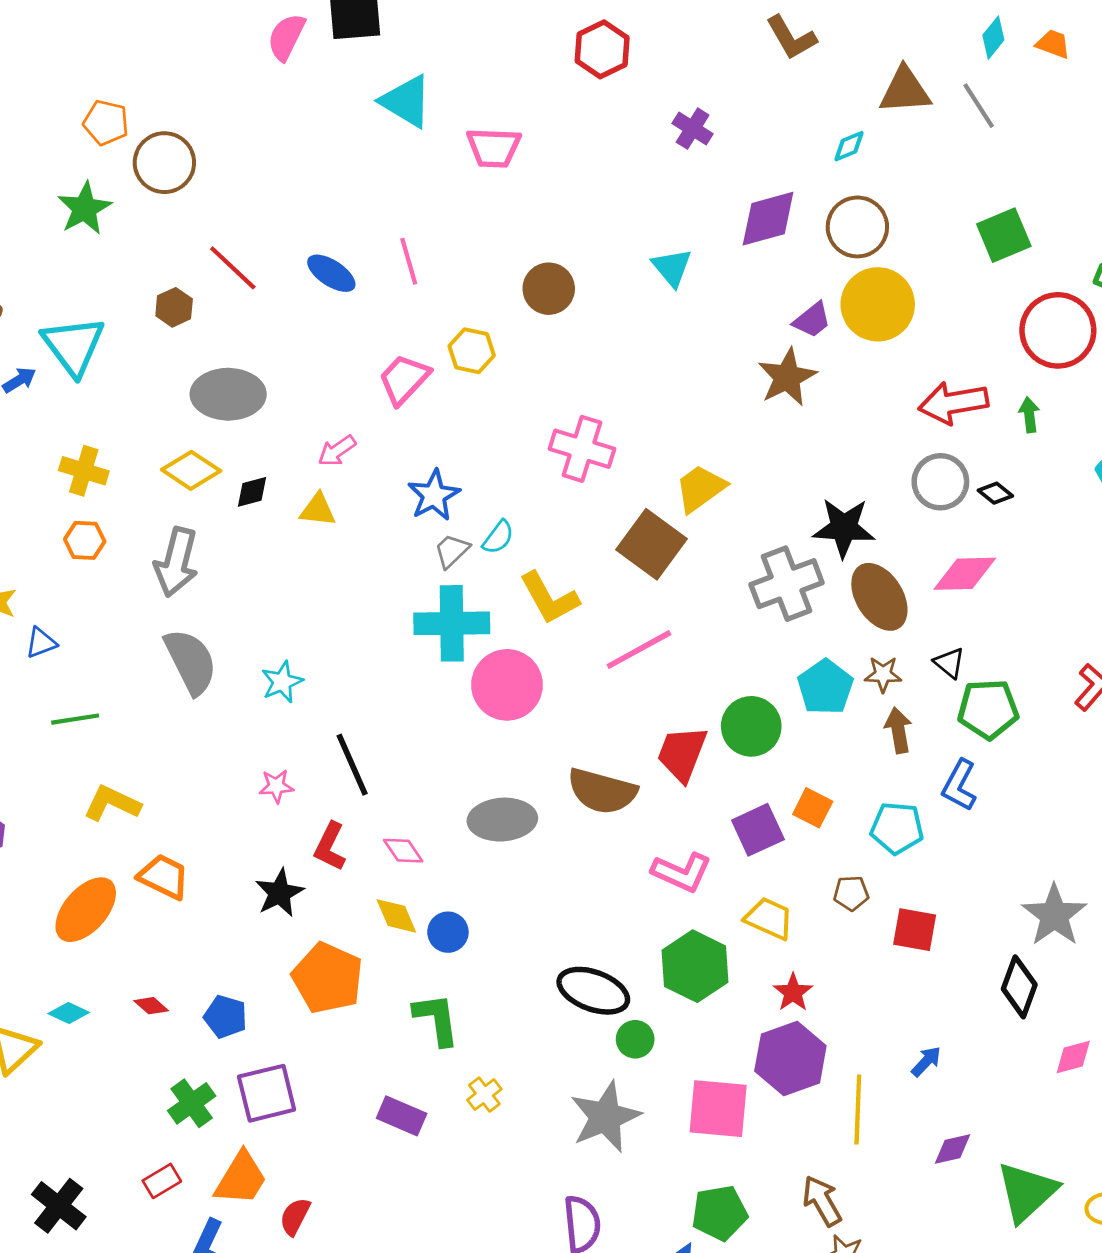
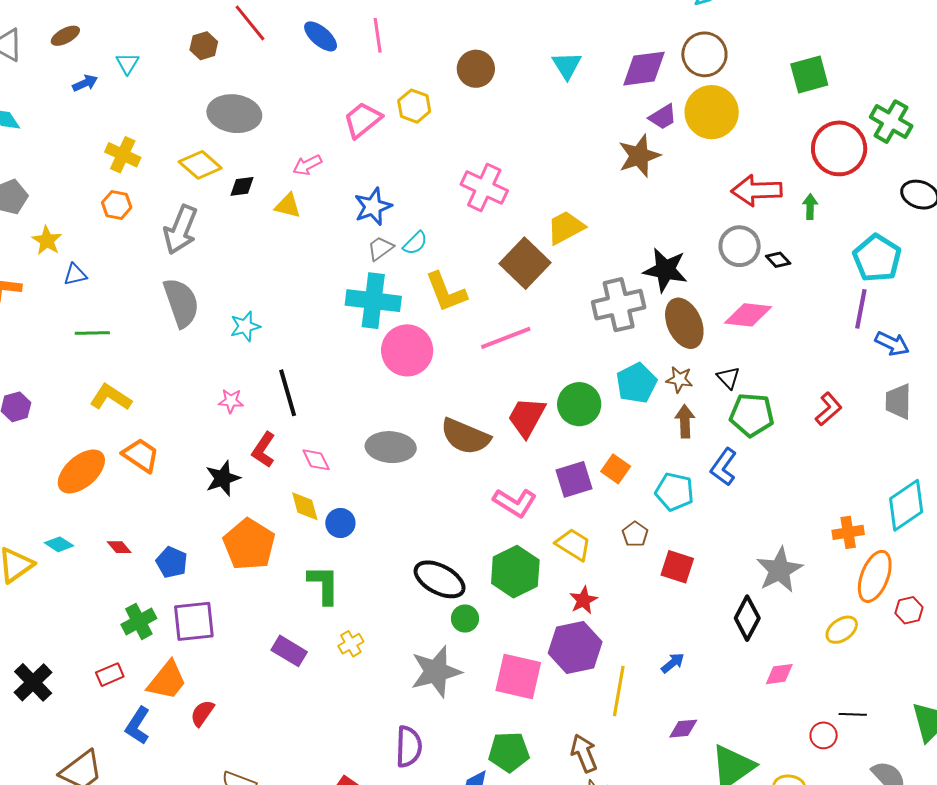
purple diamond: (768, 219) -> (644, 69), moved
cyan triangle: (73, 346) -> (127, 63), size x0.5
brown pentagon: (851, 893) -> (635, 534), turned 30

